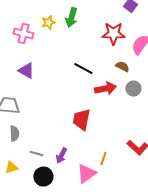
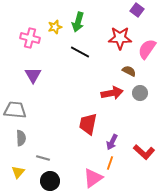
black line: (83, 68) -> (80, 52), moved
purple triangle: (26, 70) -> (33, 75), turned 30
purple arrow: (61, 156) -> (112, 142), moved
yellow triangle: (11, 168) -> (18, 172), turned -32

